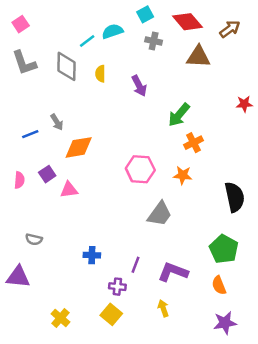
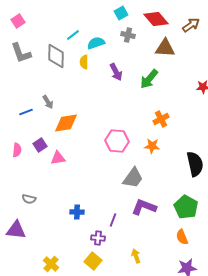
cyan semicircle: (112, 31) -> (96, 43), moved
green arrow: (179, 115) -> (149, 79), moved
purple L-shape: (173, 272) -> (144, 207), moved

